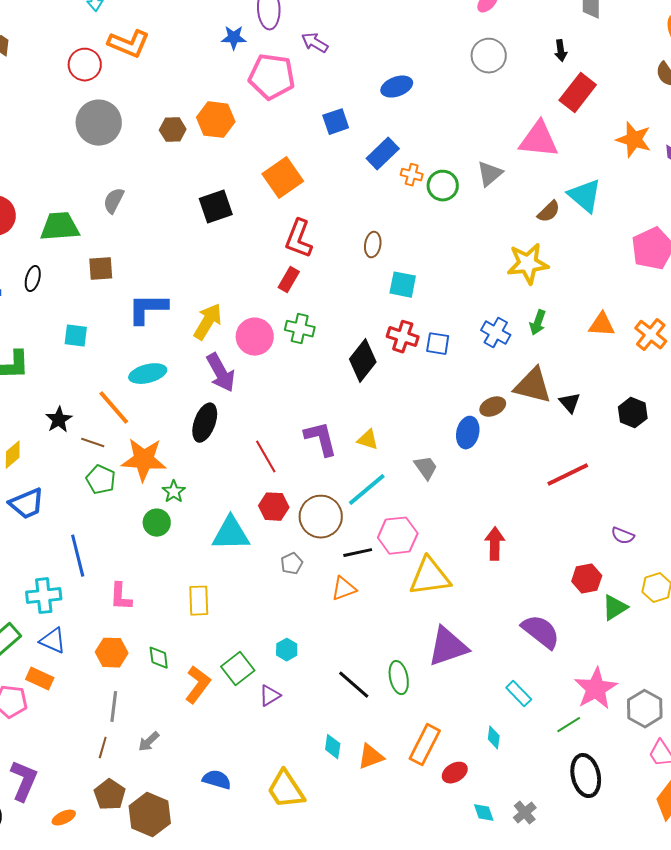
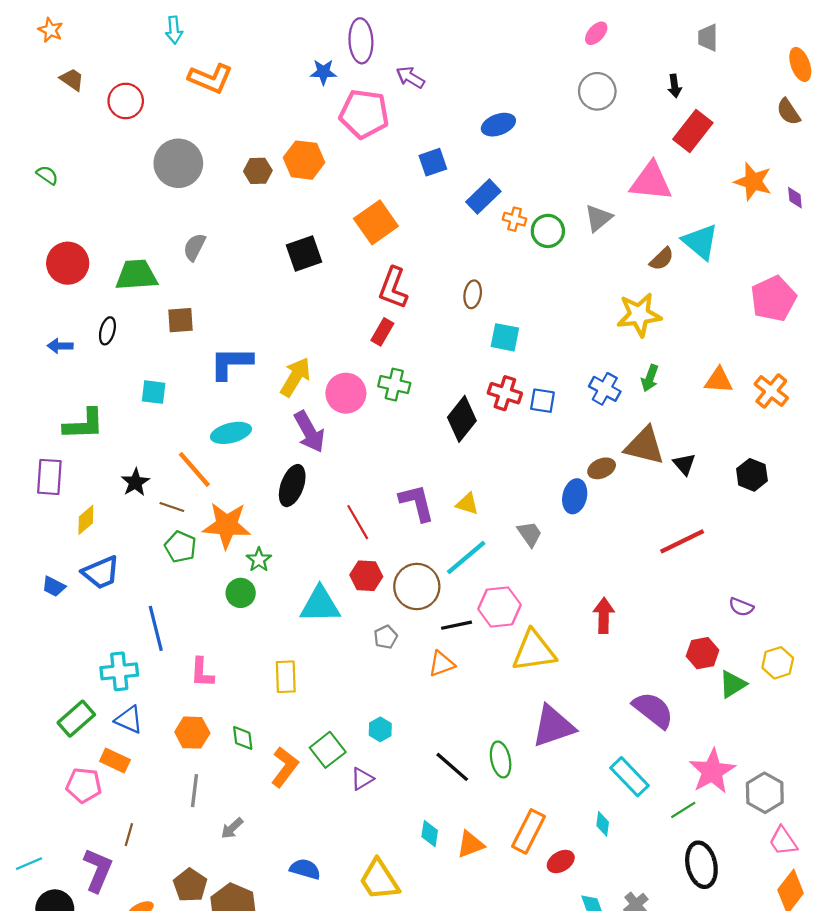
red circle: (85, 65) -> (126, 101), moved
cyan rectangle: (519, 694) -> (629, 777), size x1.4
brown line: (103, 748) -> (129, 835), moved

